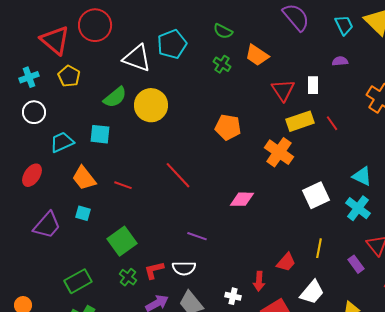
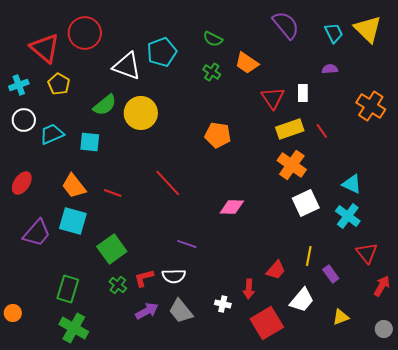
cyan trapezoid: (62, 142) -> (52, 134), moved
orange cross: (279, 152) -> (292, 165), moved
cyan square: (83, 213) -> (73, 221), size x1.8
purple rectangle: (356, 264) -> (331, 274), moved
green rectangle: (78, 281) -> (68, 289), turned -44

